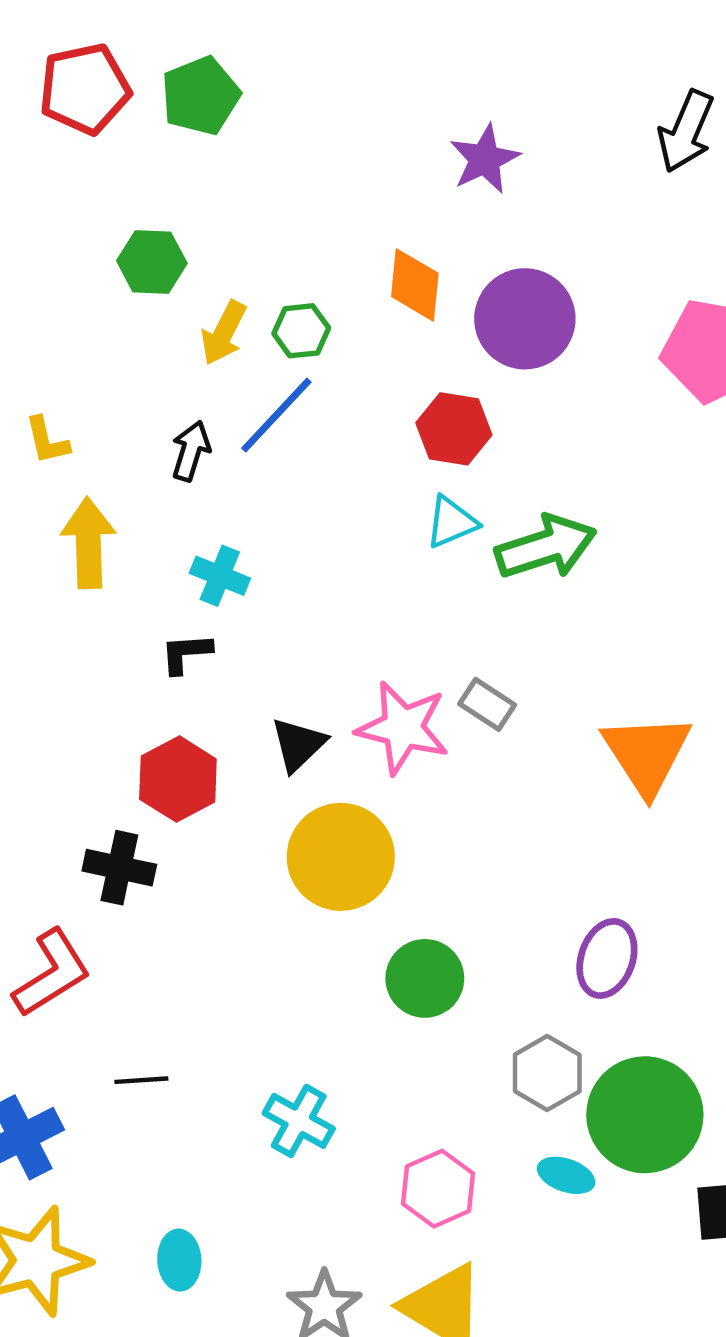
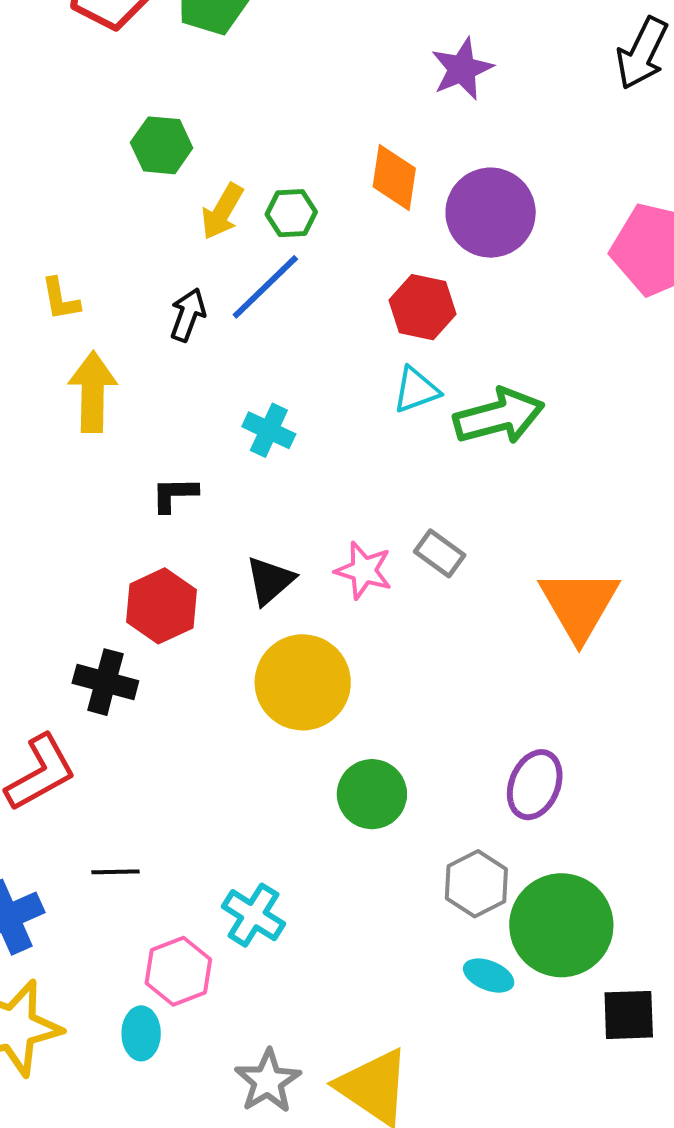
cyan cross: (220, 576) -> (269, 430), moved
pink star: (403, 728) -> (364, 570), size x0.7
pink hexagon: (438, 1189) -> (178, 971), moved

